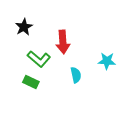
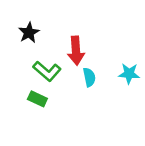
cyan semicircle: (76, 75) -> (89, 77), moved

